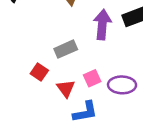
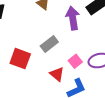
red square: (39, 72) -> (20, 59), moved, size x1.5

